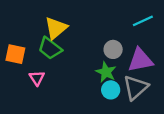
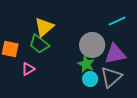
gray circle: (113, 49) -> (92, 45), size x1.6
pink triangle: (37, 78) -> (28, 69), turned 32

